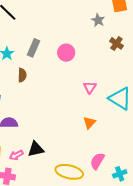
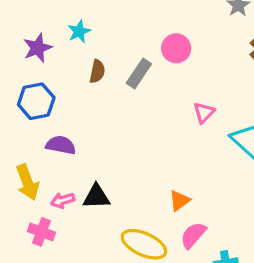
gray rectangle: (33, 48) -> (139, 73), moved
orange triangle: (89, 123) -> (180, 201), moved

